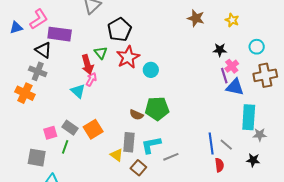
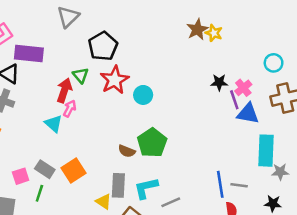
brown star: (196, 18) -> (197, 29), turned 30
yellow star: (232, 20) -> (214, 33), moved
black star: (220, 50) -> (219, 82), moved
red arrow: (87, 64) -> (64, 90), turned -144
green pentagon: (157, 109) -> (152, 143), turned -30
gray line: (226, 145) -> (239, 185), turned -32

